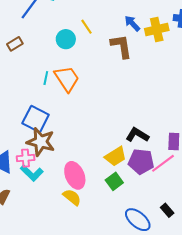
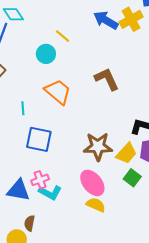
blue arrow: (132, 23) -> (106, 20), size x1.4
brown L-shape: (121, 46) -> (107, 79), moved
cyan line: (46, 78) -> (23, 108), moved
brown star: (41, 142) -> (98, 146), moved

